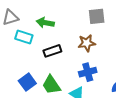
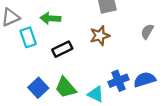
cyan rectangle: (24, 37) -> (28, 37), turned 60
blue cross: (88, 72) -> (118, 81), moved

